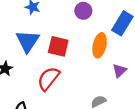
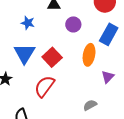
red square: (58, 46) -> (52, 57), turned 36

